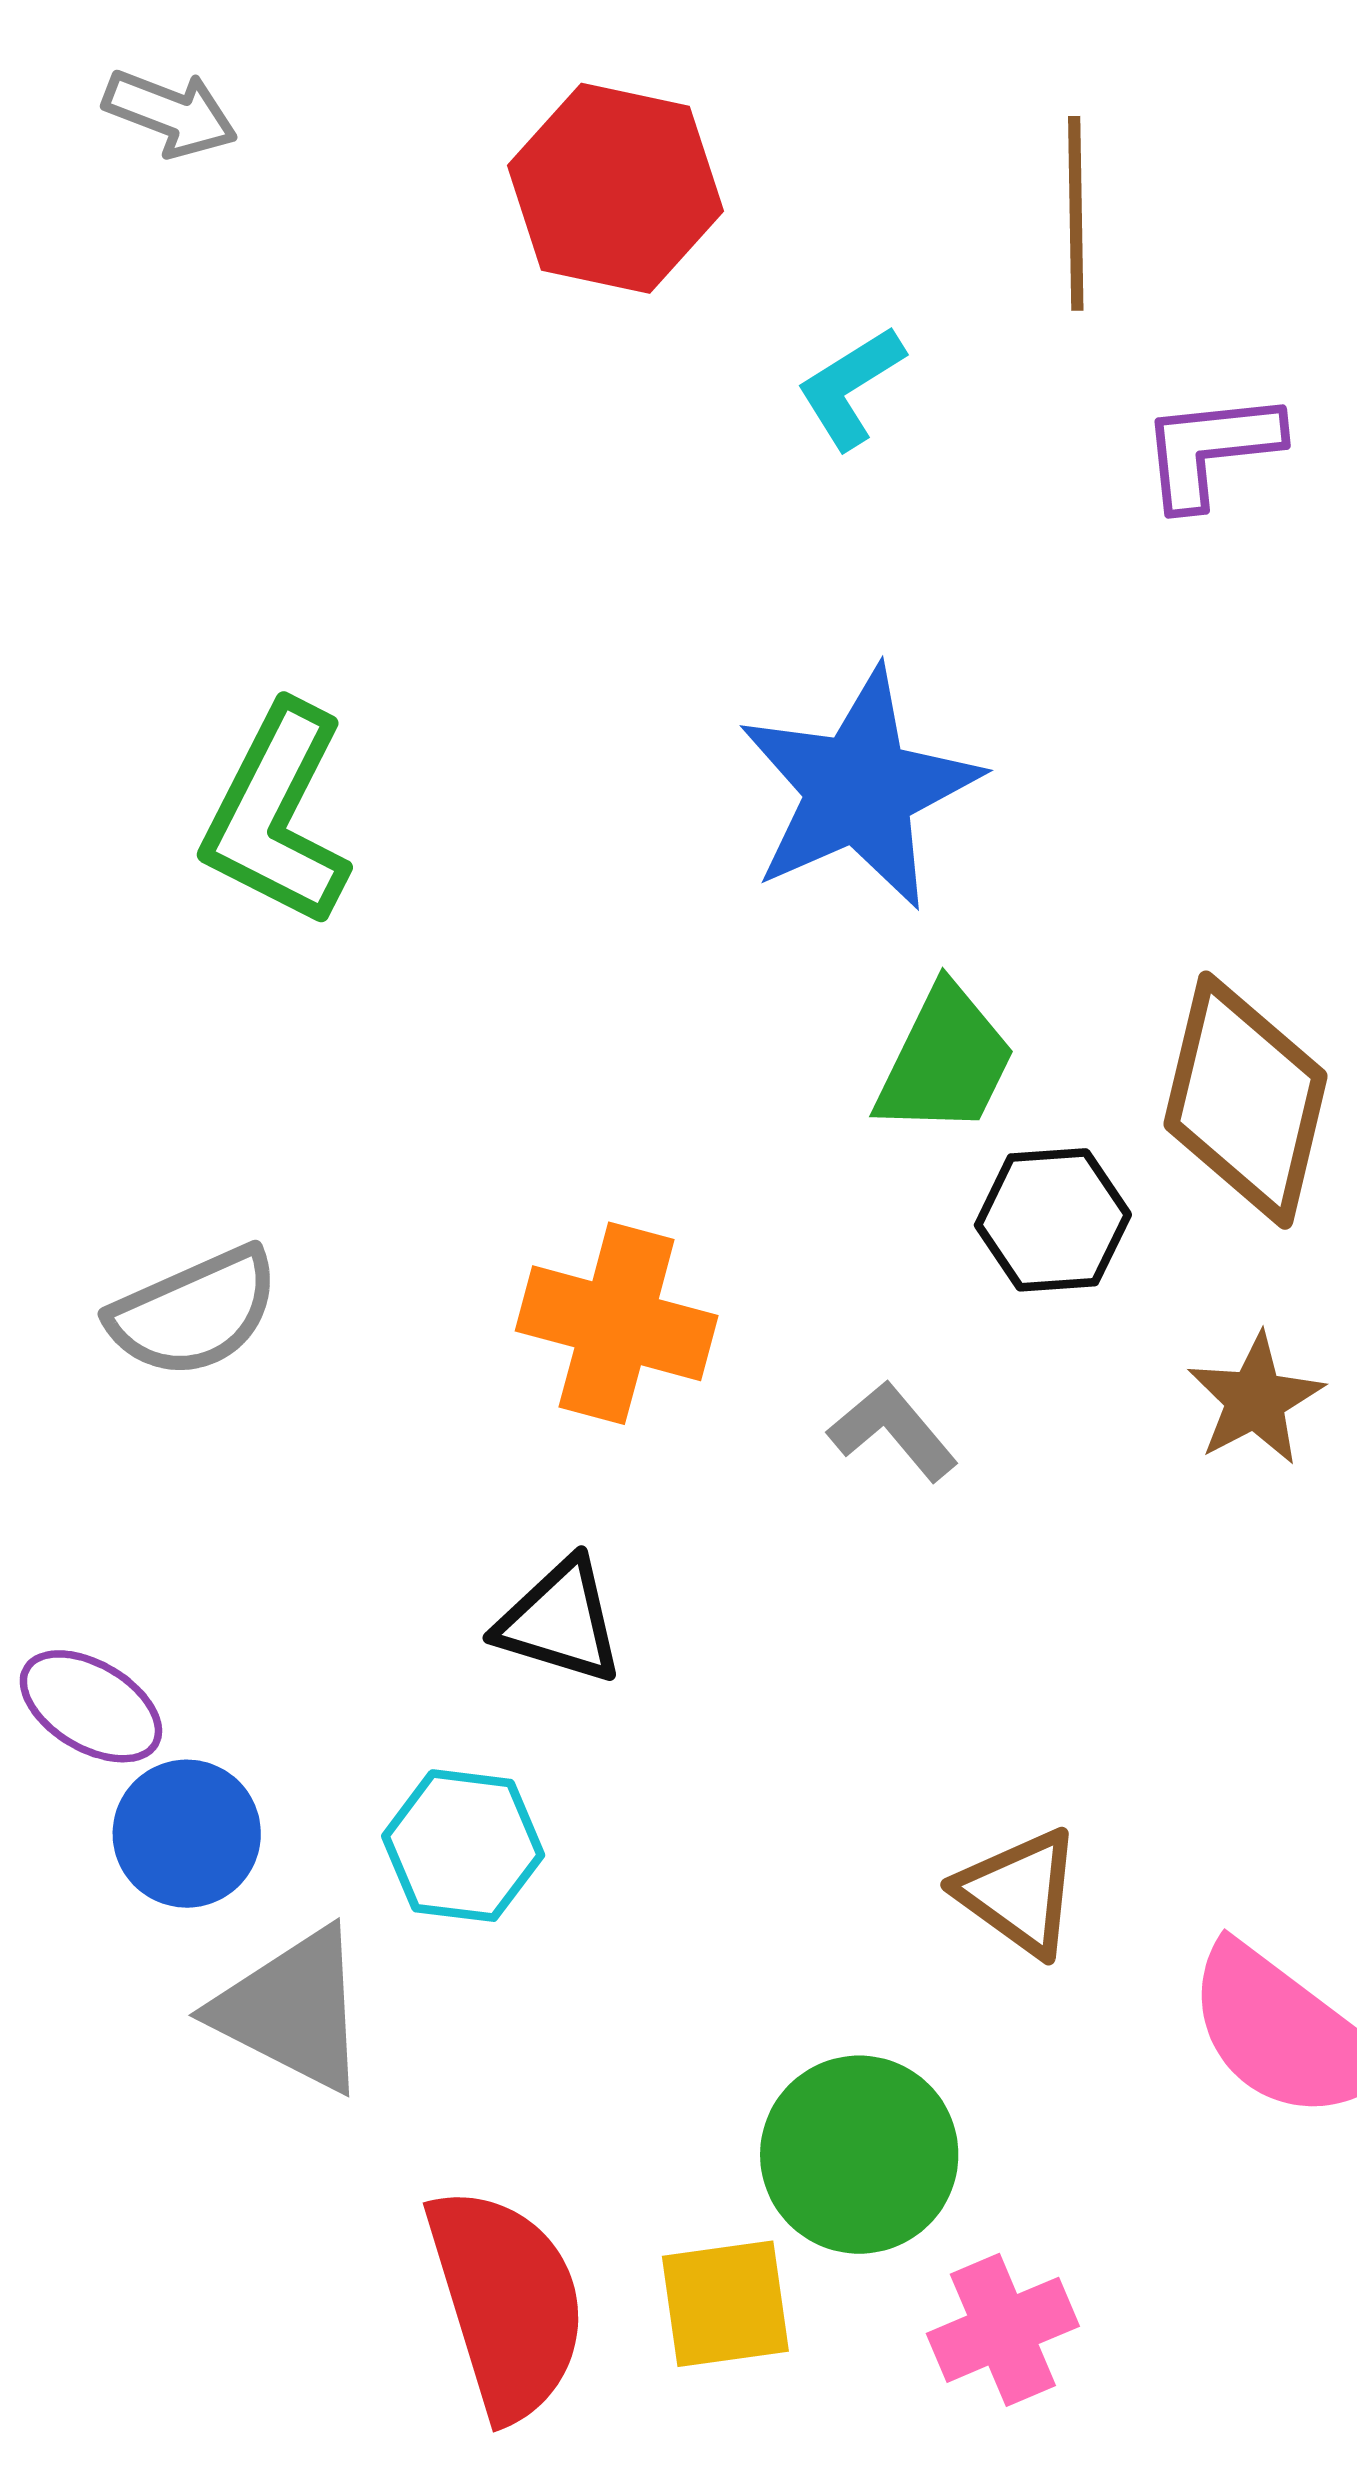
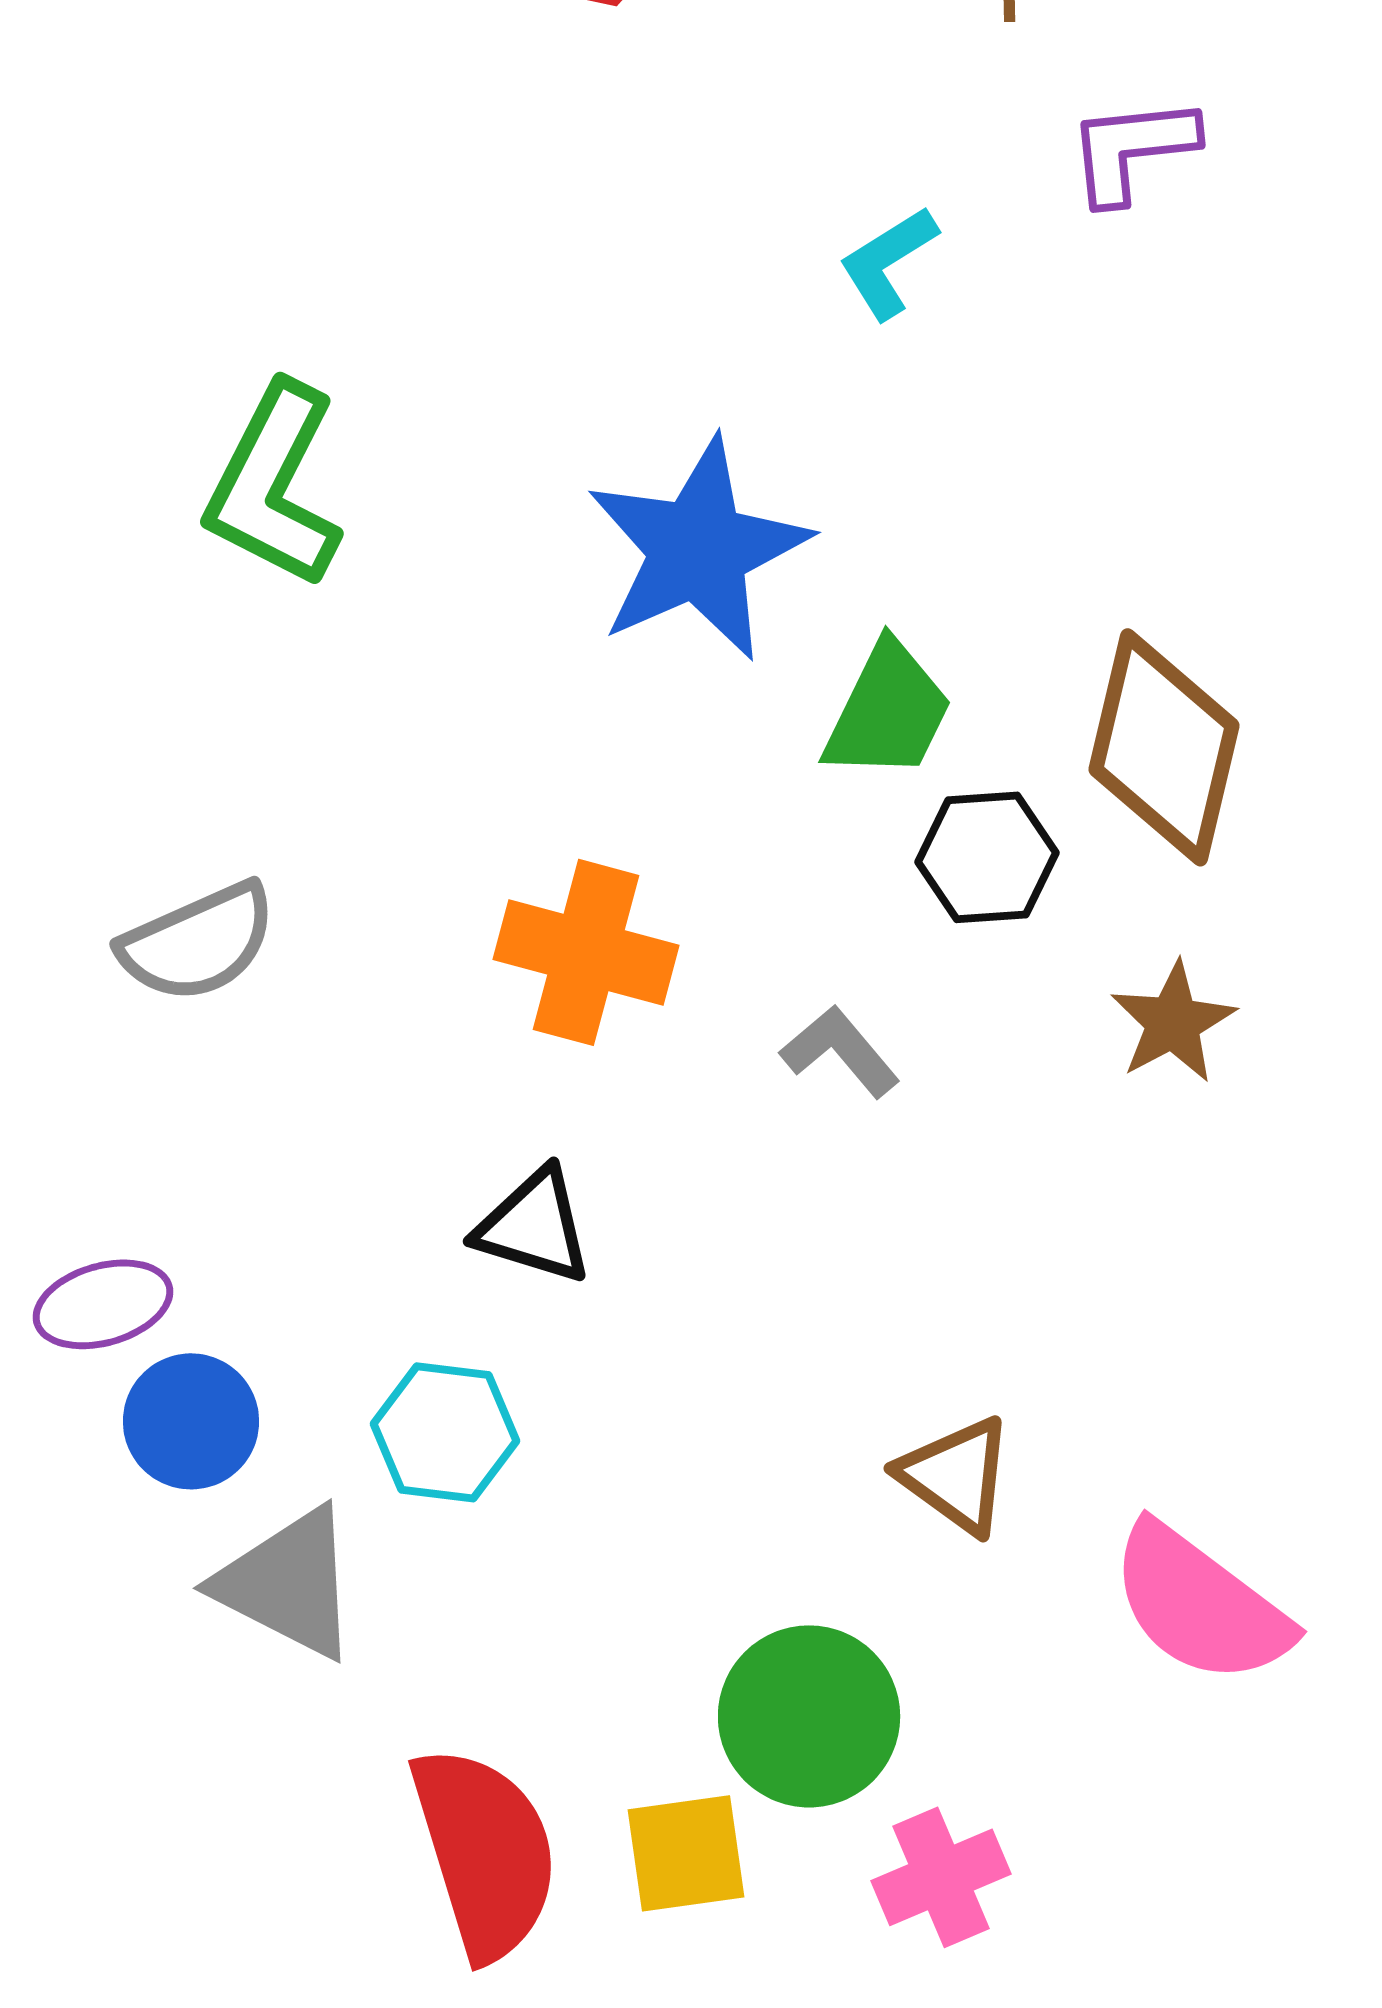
cyan L-shape: (851, 387) -> (888, 262), moved
blue star: (859, 789) -> (698, 549), moved
purple ellipse: (91, 1706) -> (103, 1304), turned -47

